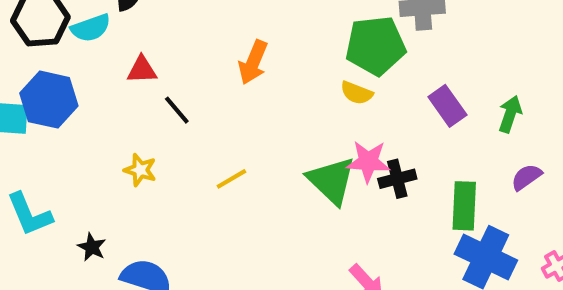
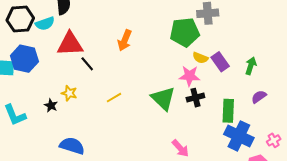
red triangle: (142, 70) -> (70, 44), size x1.8
yellow semicircle: (357, 93) -> (200, 58), moved
pink star: (368, 162) -> (190, 76), moved
black star: (92, 247) -> (51, 105), moved

